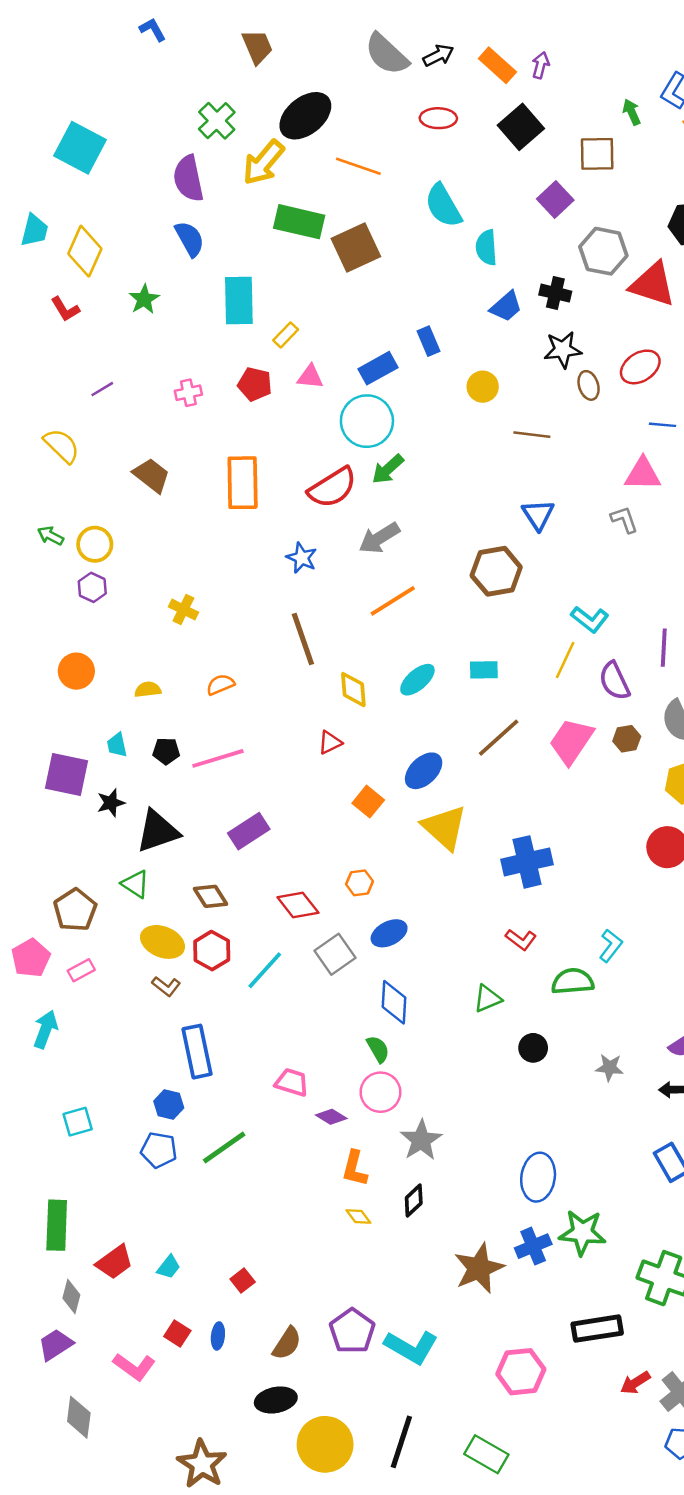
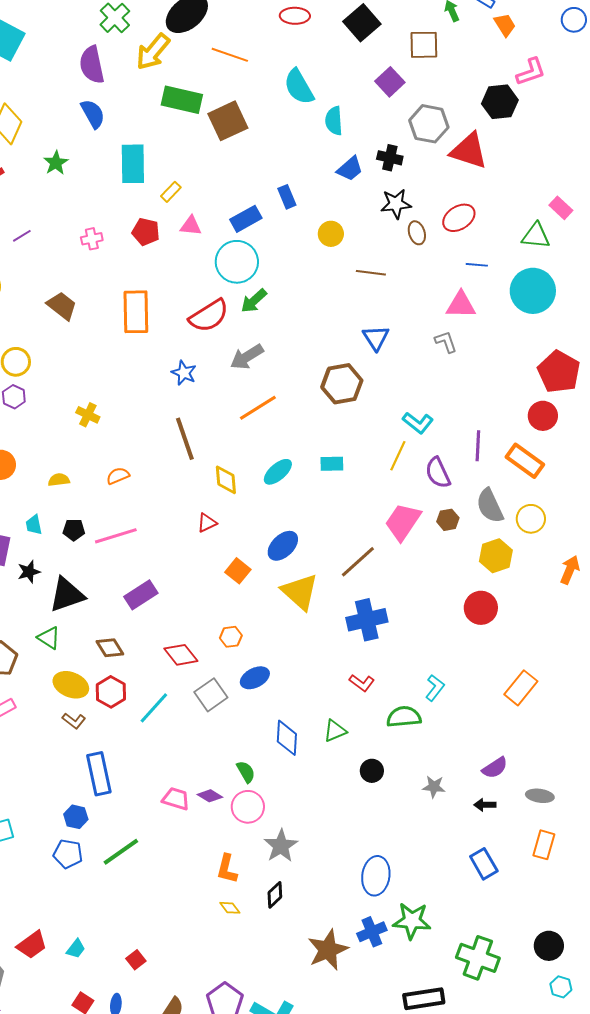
brown line: (499, 738) -> (358, 562), moved
blue diamond: (394, 1002) -> (287, 738), moved
purple diamond: (331, 1117) -> (210, 796), moved

